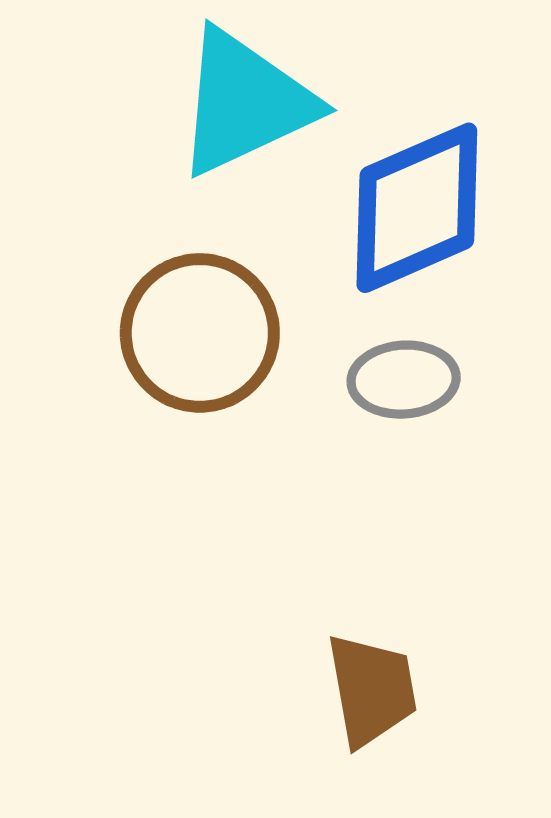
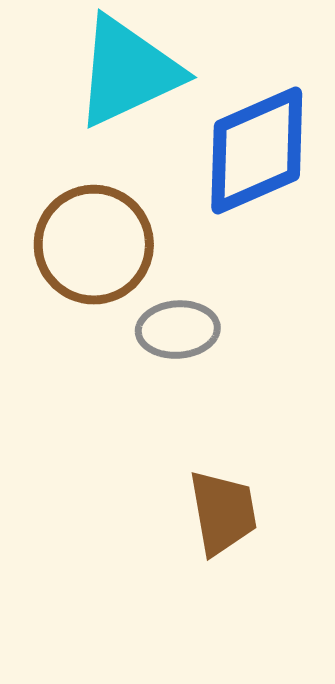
gray ellipse: (404, 380) -> (178, 330), moved

